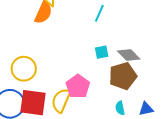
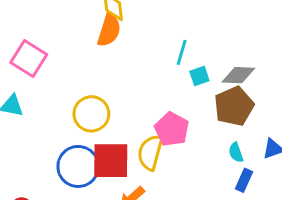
cyan line: (99, 13) -> (182, 52), moved
gray diamond: (129, 55) -> (238, 75), turned -35

